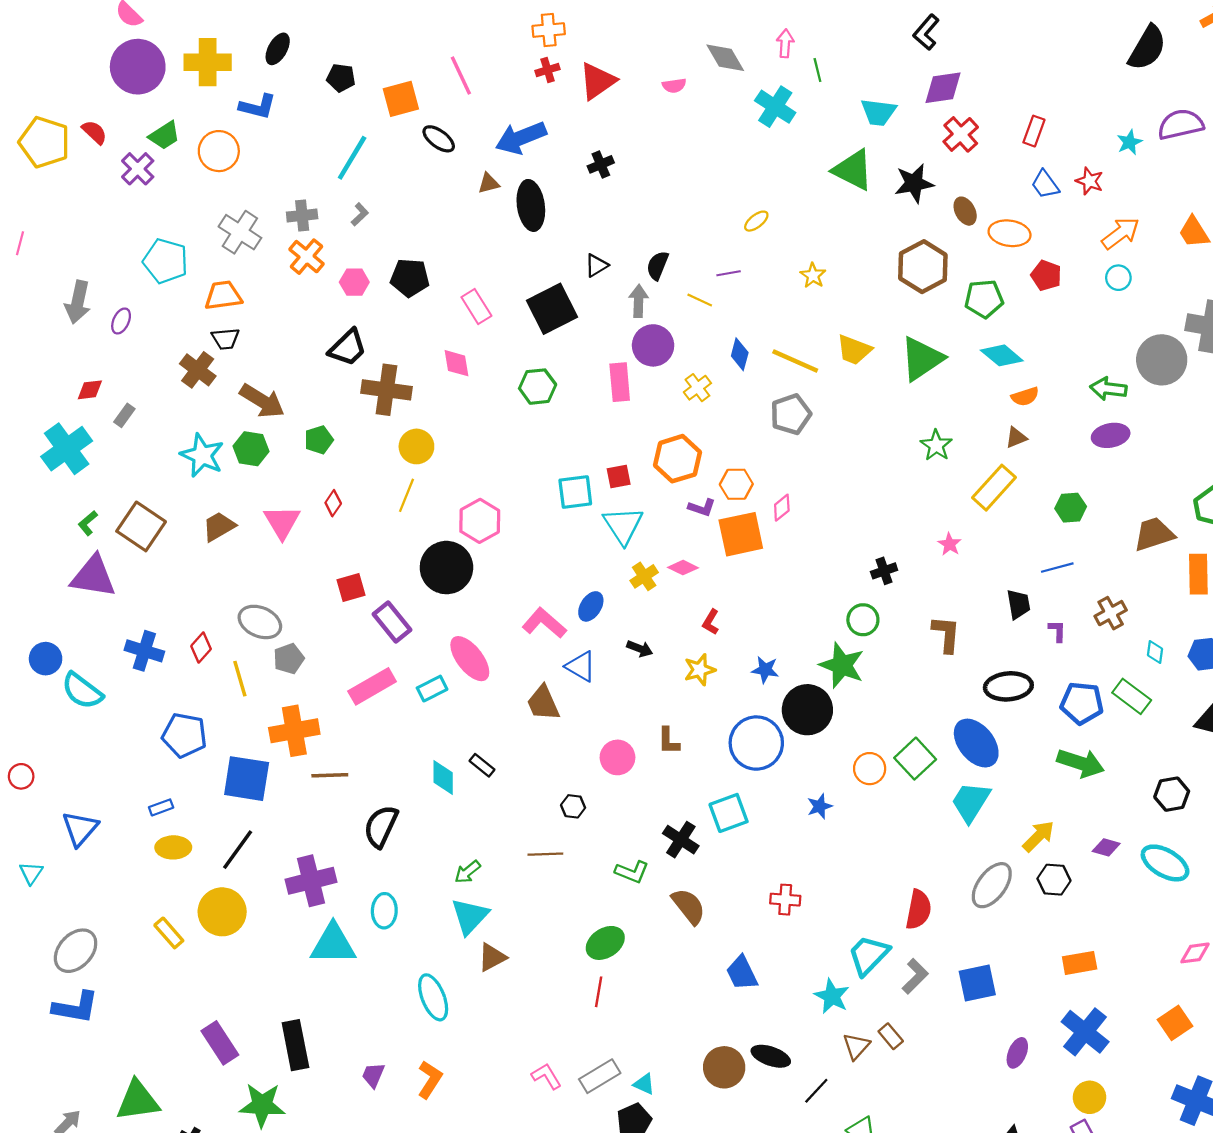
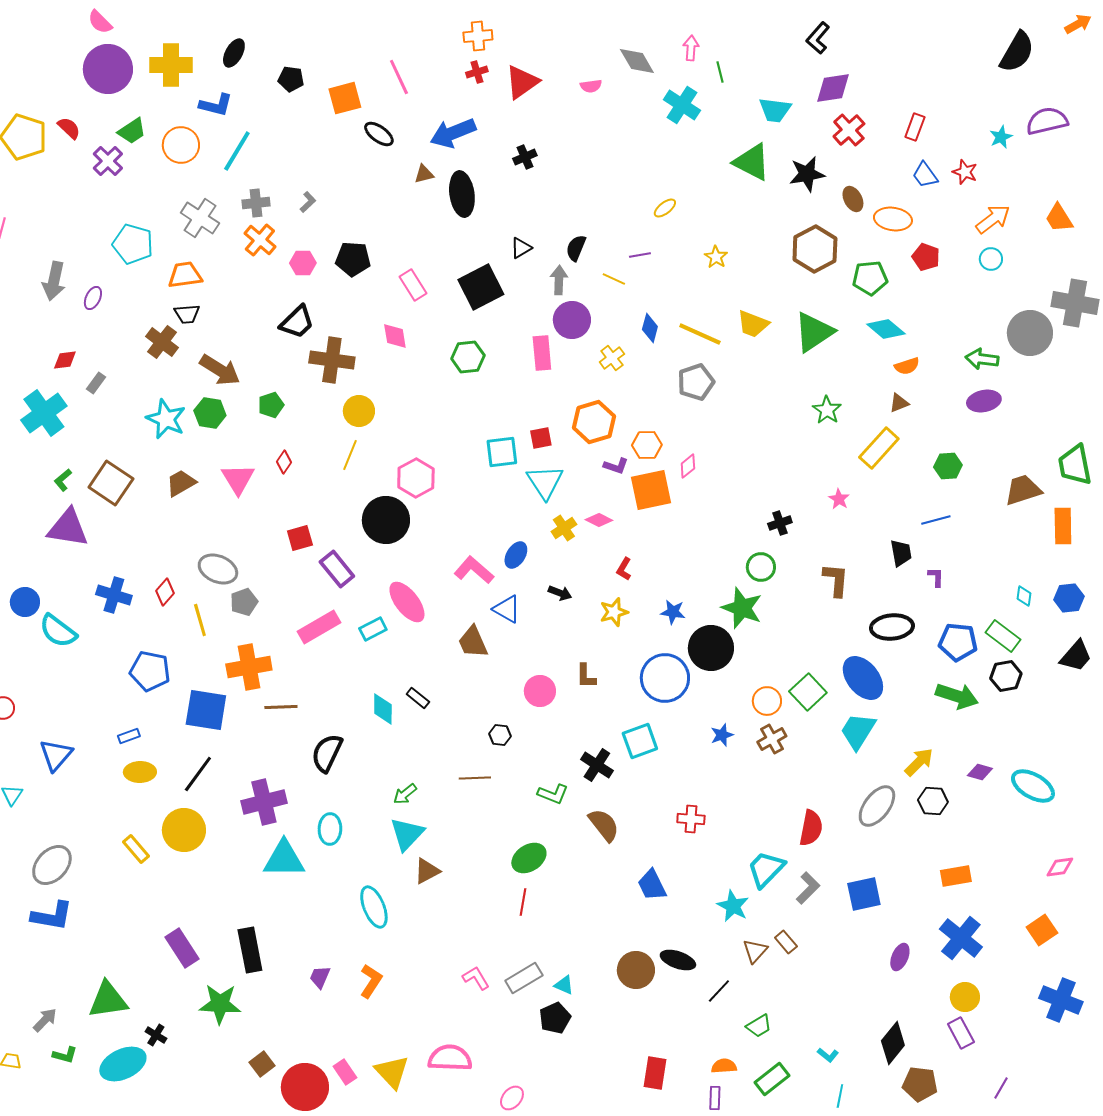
cyan line: (352, 158) -> (237, 151), moved
brown cross: (1111, 613) -> (772, 739), moved
black hexagon: (1172, 794) -> (1006, 676), moved

